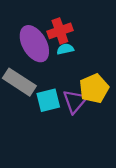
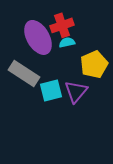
yellow pentagon: (94, 88) -> (94, 64), moved

